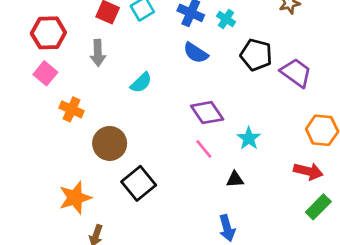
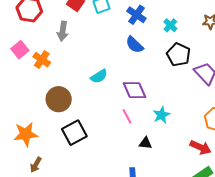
cyan cross: (226, 19) -> (170, 25), moved
pink square: (45, 73) -> (20, 50), moved
cyan semicircle: (141, 83) -> (99, 76), moved
orange cross: (72, 109) -> (42, 60), moved

